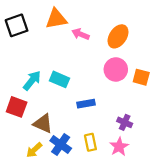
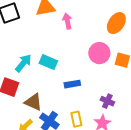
pink arrow: (81, 34) -> (67, 21), turned 56
orange ellipse: (118, 36) -> (116, 23), moved

